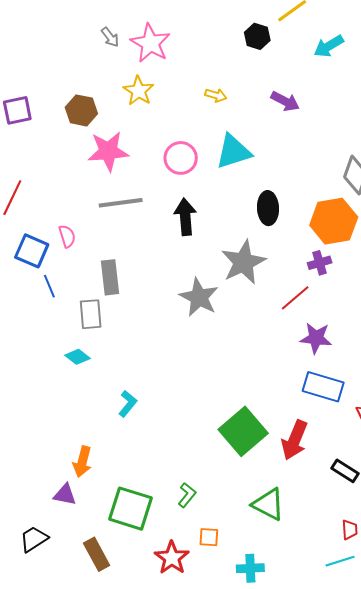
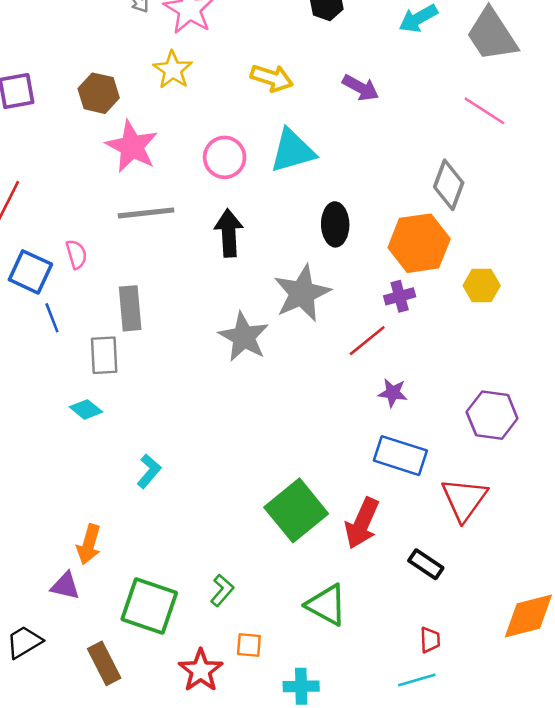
yellow arrow: (216, 95) -> (272, 78), size x1.5
pink star: (108, 151) -> (132, 146), turned 30
purple star: (316, 338) -> (393, 393), size x0.7

